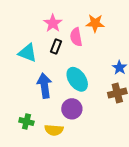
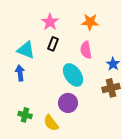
pink semicircle: (76, 37) -> (86, 50), moved
blue arrow: (44, 86) -> (20, 73), moved, size x0.7
yellow semicircle: (54, 130) -> (51, 123), turned 48

